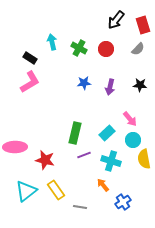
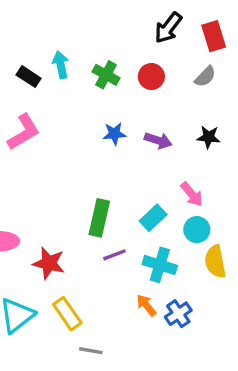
black rectangle: (30, 58) -> (29, 77), moved
purple arrow: (110, 87) -> (158, 140), turned -84
blue cross: (123, 202) -> (178, 314), moved
gray line: (80, 207) -> (91, 351), moved

